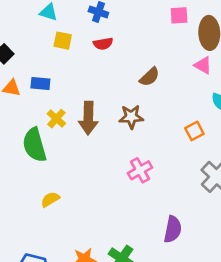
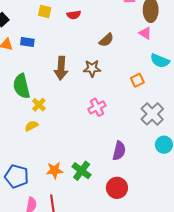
yellow cross: (56, 119) -> (39, 105), moved

